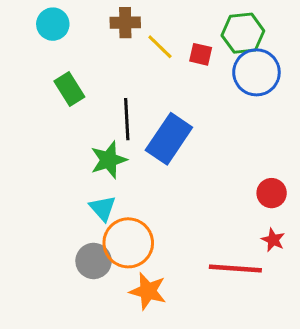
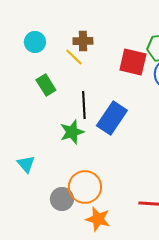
yellow line: (160, 47) -> (74, 57), moved
red square: (201, 54) -> (133, 62), size x1.8
cyan triangle: (103, 208) -> (26, 164), moved

